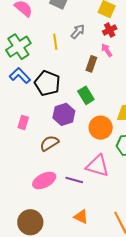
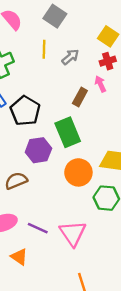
yellow line: (55, 42) -> (44, 49), moved
green rectangle: (86, 95) -> (68, 132), size x1.4
pink triangle: (98, 166) -> (73, 233), moved, turned 30
orange triangle: (81, 217) -> (19, 257), moved

